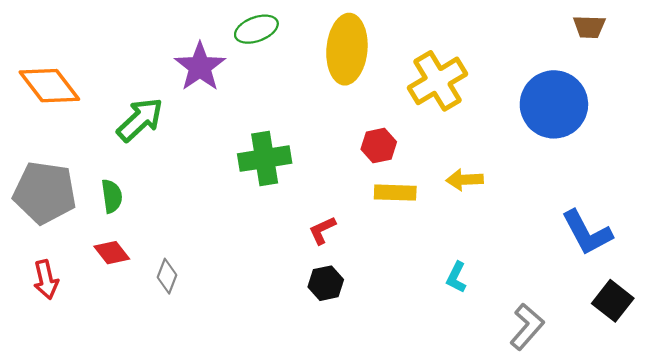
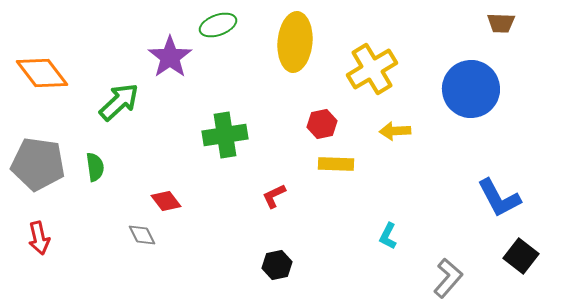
yellow arrow: (465, 180) -> (395, 131), moved
red diamond: (112, 253) -> (166, 201), moved
gray diamond: (167, 276) -> (142, 235), turned -48
black hexagon: (326, 283) -> (277, 265), moved

